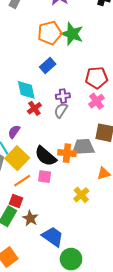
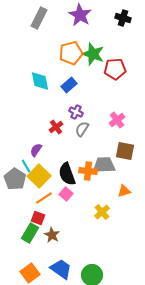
red pentagon: (97, 78) -> (115, 69), moved
cyan diamond: (26, 90) -> (40, 81), moved
purple cross: (63, 96) -> (76, 112), moved, turned 32
black semicircle: (46, 156) -> (67, 174), turned 30
pink square: (45, 177) -> (66, 194), turned 32
blue trapezoid: (53, 237) -> (61, 269), moved

